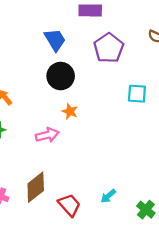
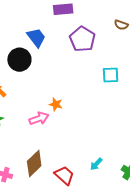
black circle: (61, 76) -> (19, 60), moved
orange star: (70, 111) -> (56, 104), moved

